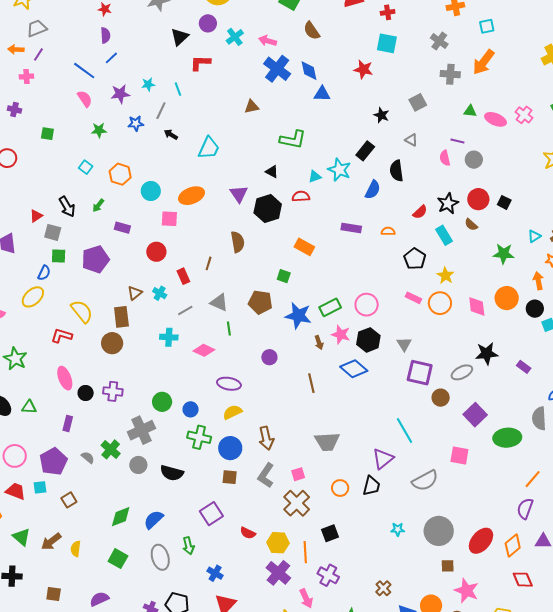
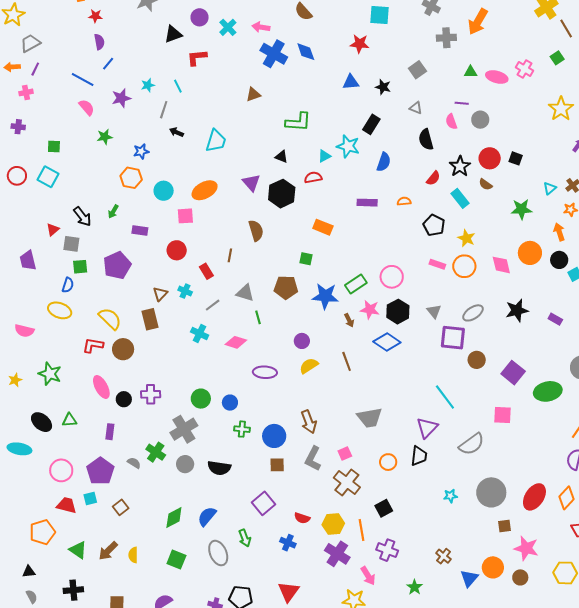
black triangle: (180, 37) -> (173, 34), turned 30
blue triangle: (322, 94) -> (351, 82), moved
blue star: (136, 123) -> (141, 151), moved
cyan square: (86, 167) -> (48, 177), moved, size x1.5
black semicircle: (397, 171) -> (426, 140), moved
yellow ellipse: (33, 297) -> (60, 310), turned 70
cyan cross: (169, 337) -> (200, 334), turned 30
brown circle: (112, 343) -> (123, 349), moved
gray ellipse: (462, 372) -> (473, 313), moved
yellow semicircle: (232, 412) -> (309, 366), moved
green cross: (199, 437) -> (242, 429), size x0.7
blue cross: (215, 573) -> (288, 543), moved

